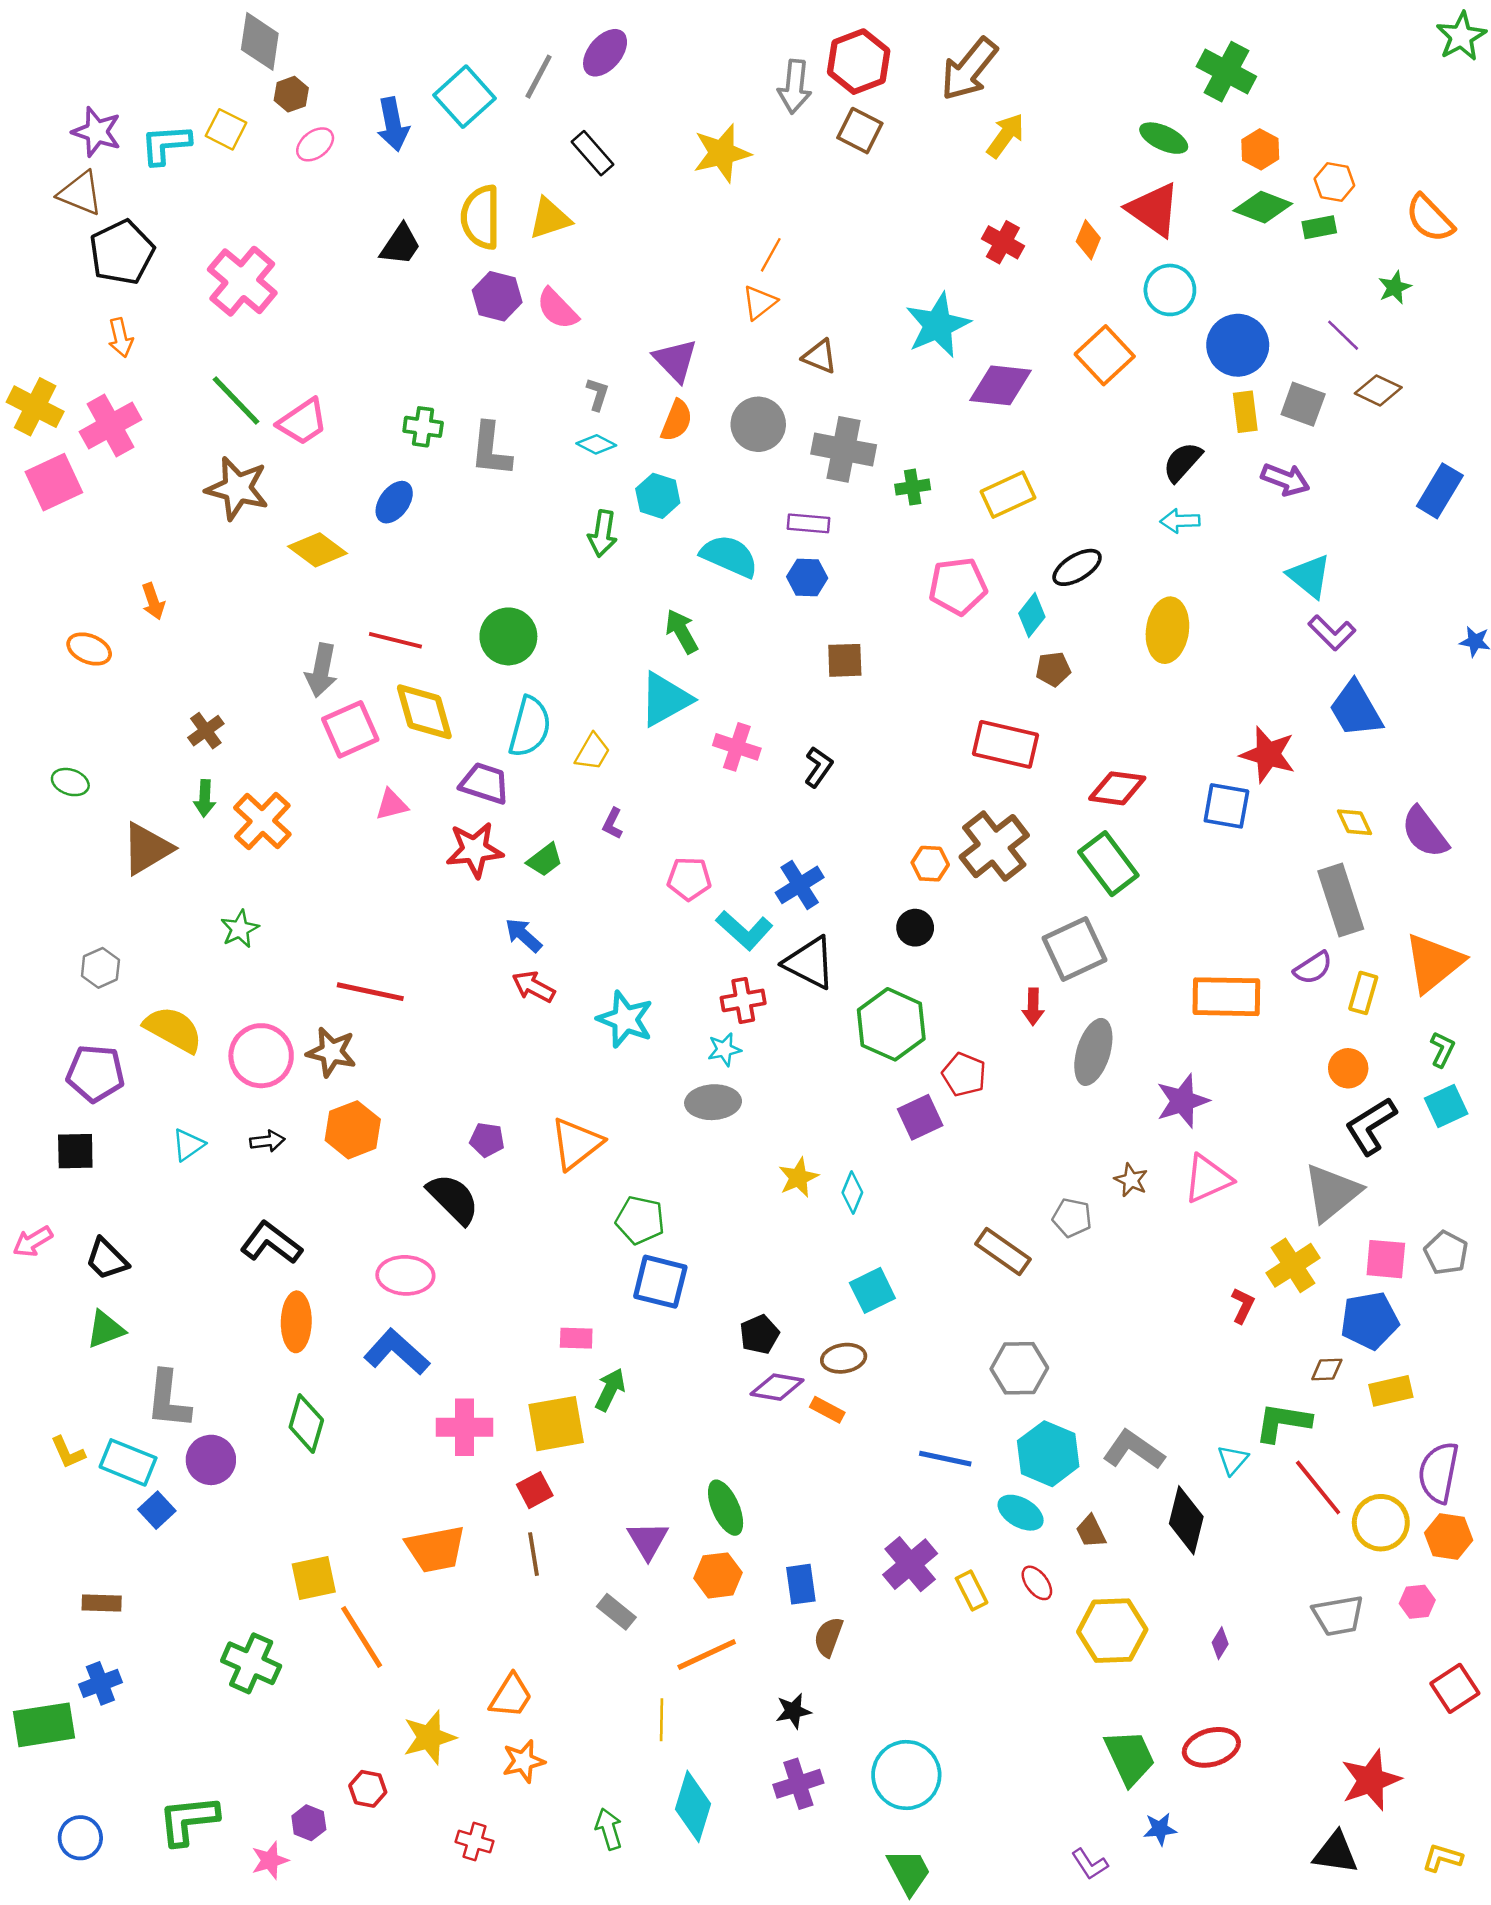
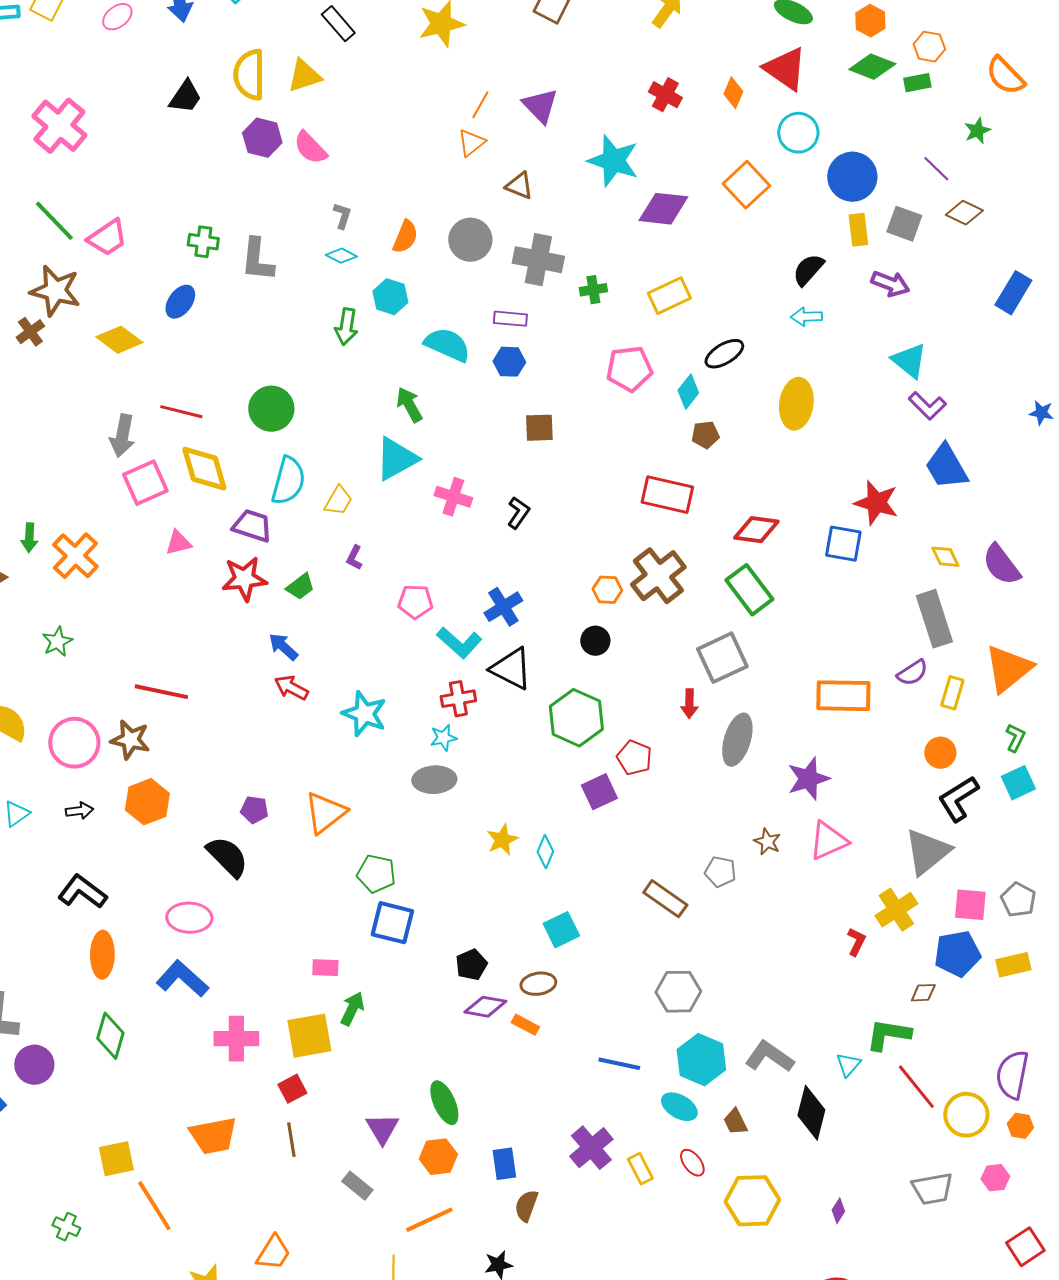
cyan star: (938, 325) -> (613, 161), turned -30
purple triangle: (675, 360) -> (540, 106), moved
brown cross: (206, 731) -> (30, 332), moved
yellow rectangle: (1391, 1391) -> (1013, 965), moved
orange hexagon: (1449, 1536) -> (1020, 1126), size x0.7
green cross: (251, 1663) -> (66, 1227), size x0.6

